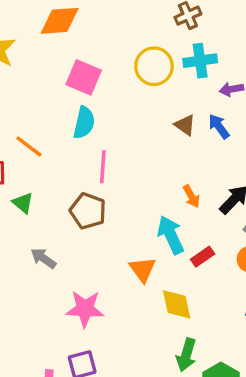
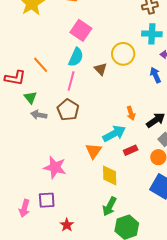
yellow circle: (154, 66) -> (123, 54), moved
brown triangle: (185, 125) -> (101, 69), moved
pink line: (103, 167) -> (71, 81), moved
cyan arrow: (171, 235) -> (114, 134), turned 75
gray arrow: (43, 258) -> (39, 115), moved, turned -35

